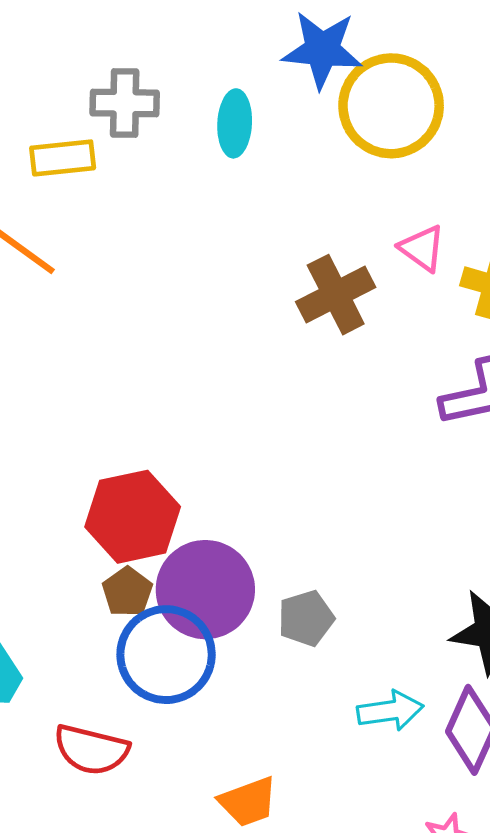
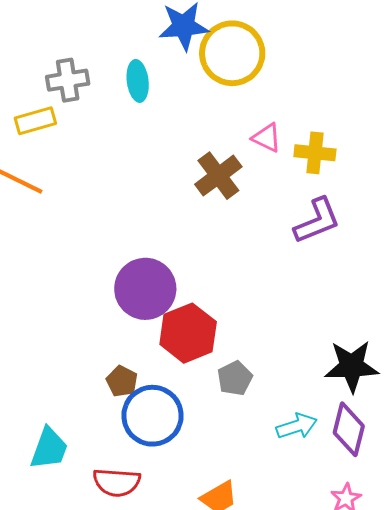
red hexagon: (133, 517) -> (188, 333), moved
purple circle: (205, 590) -> (145, 289), moved

